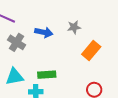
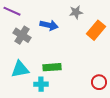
gray star: (74, 27) -> (76, 12), moved
orange rectangle: (91, 50) -> (96, 30), moved

